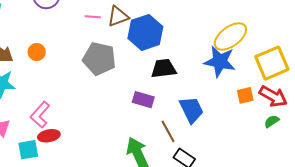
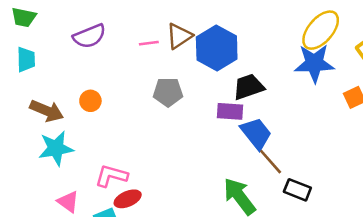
gray pentagon: (99, 59) -> (168, 92), size x0.7
purple rectangle: (143, 100) -> (230, 111), moved
blue trapezoid: (191, 110) -> (256, 133), moved
pink L-shape: (40, 115) -> (111, 176), turned 76

